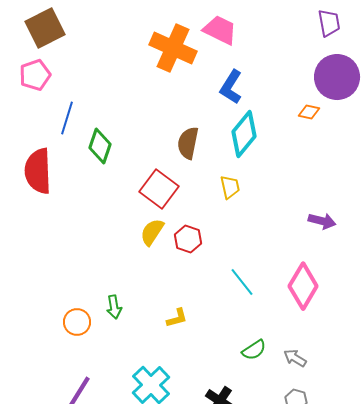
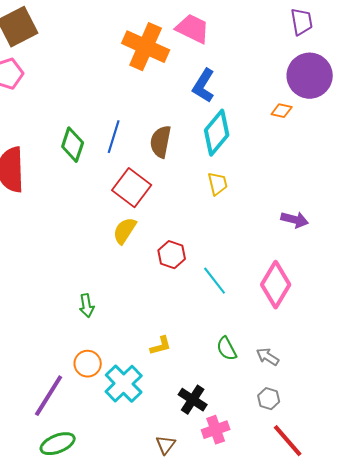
blue line: (67, 118) -> (114, 137), moved
yellow trapezoid: (230, 187) -> (218, 184), moved
red hexagon: (188, 239) -> (172, 255), moved
yellow L-shape: (177, 318) -> (161, 346), moved
orange circle: (77, 322) -> (88, 364), moved
green semicircle: (254, 350) -> (227, 349), turned 95

